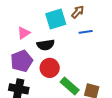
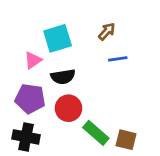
cyan square: (56, 19) -> (58, 38), moved
purple pentagon: (22, 61) -> (30, 99), turned 30

